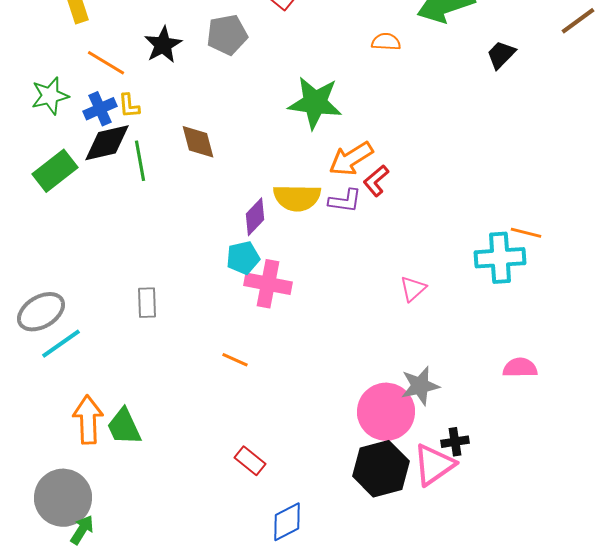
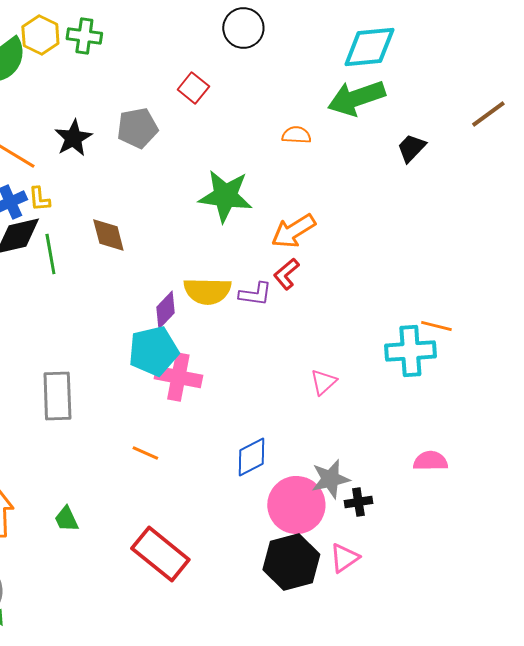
orange arrow: (351, 159) -> (293, 231), moved
cyan pentagon: (243, 258) -> (153, 351), size x1.5
gray rectangle: (147, 303) -> (57, 396), size x1.6
green trapezoid: (124, 427) -> (66, 519), moved, size x0.7
black cross: (455, 442) -> (358, 502), moved
red rectangle: (250, 461) -> (160, 554), size x1.8
pink triangle: (434, 465) -> (344, 558), size x0.7
blue diamond: (287, 522) -> (251, 457), moved

